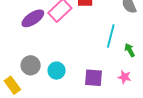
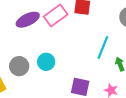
cyan circle: (57, 71) -> (46, 62), moved

